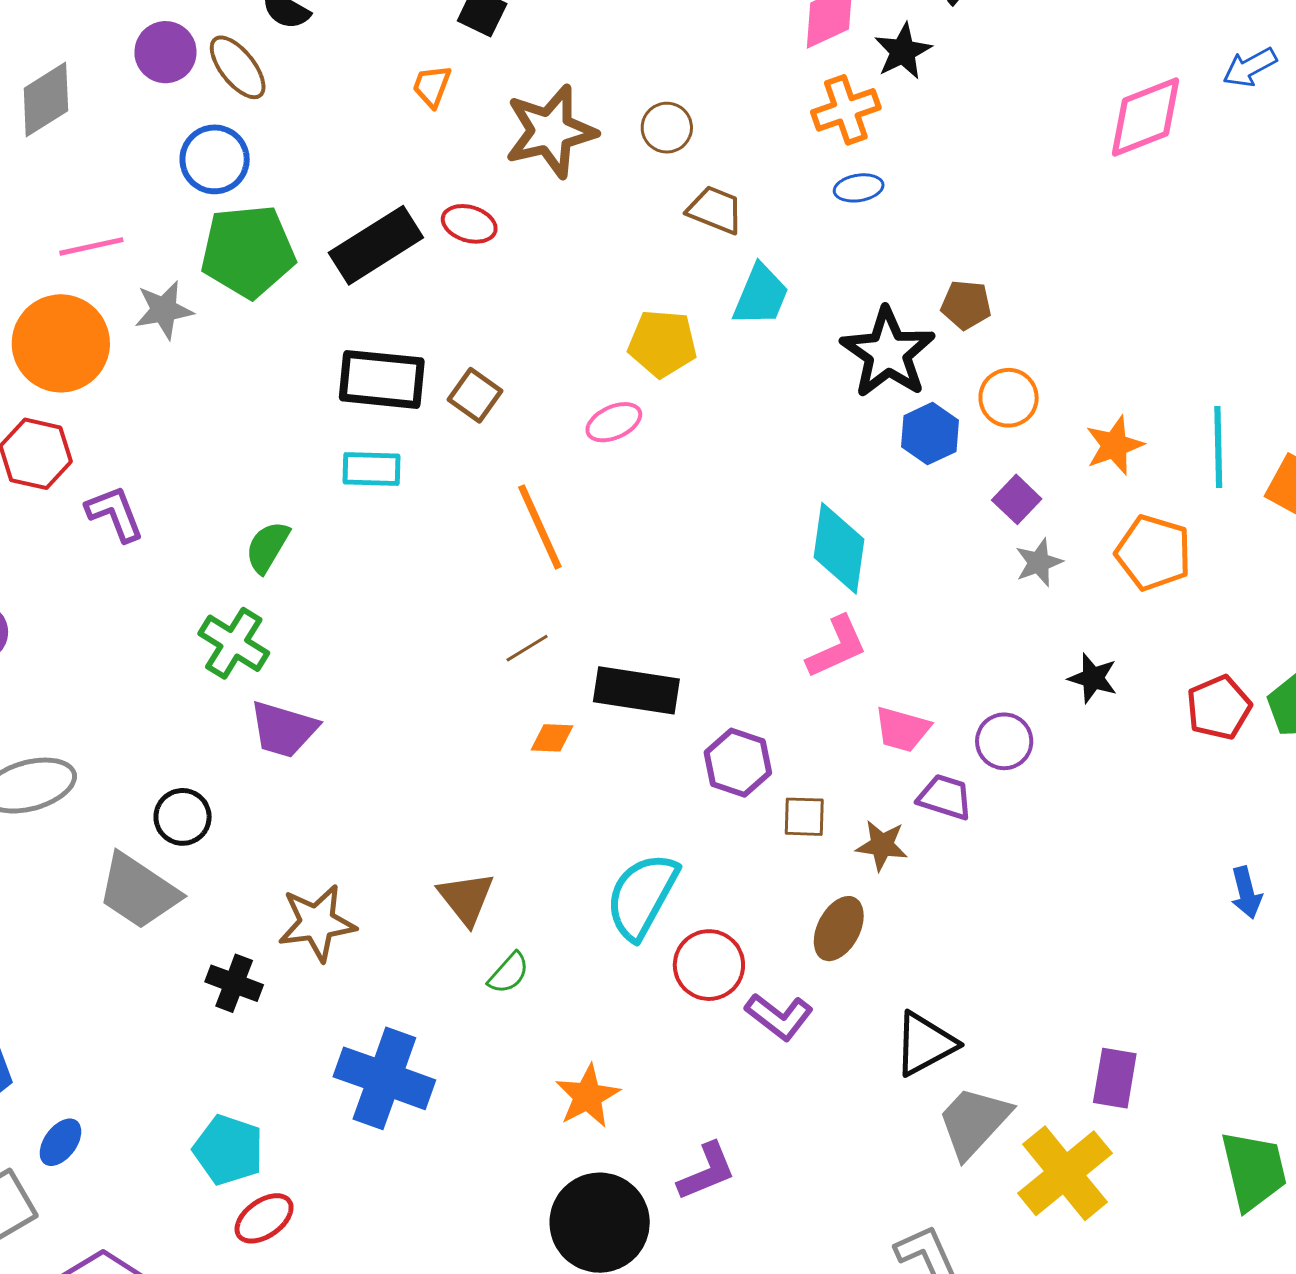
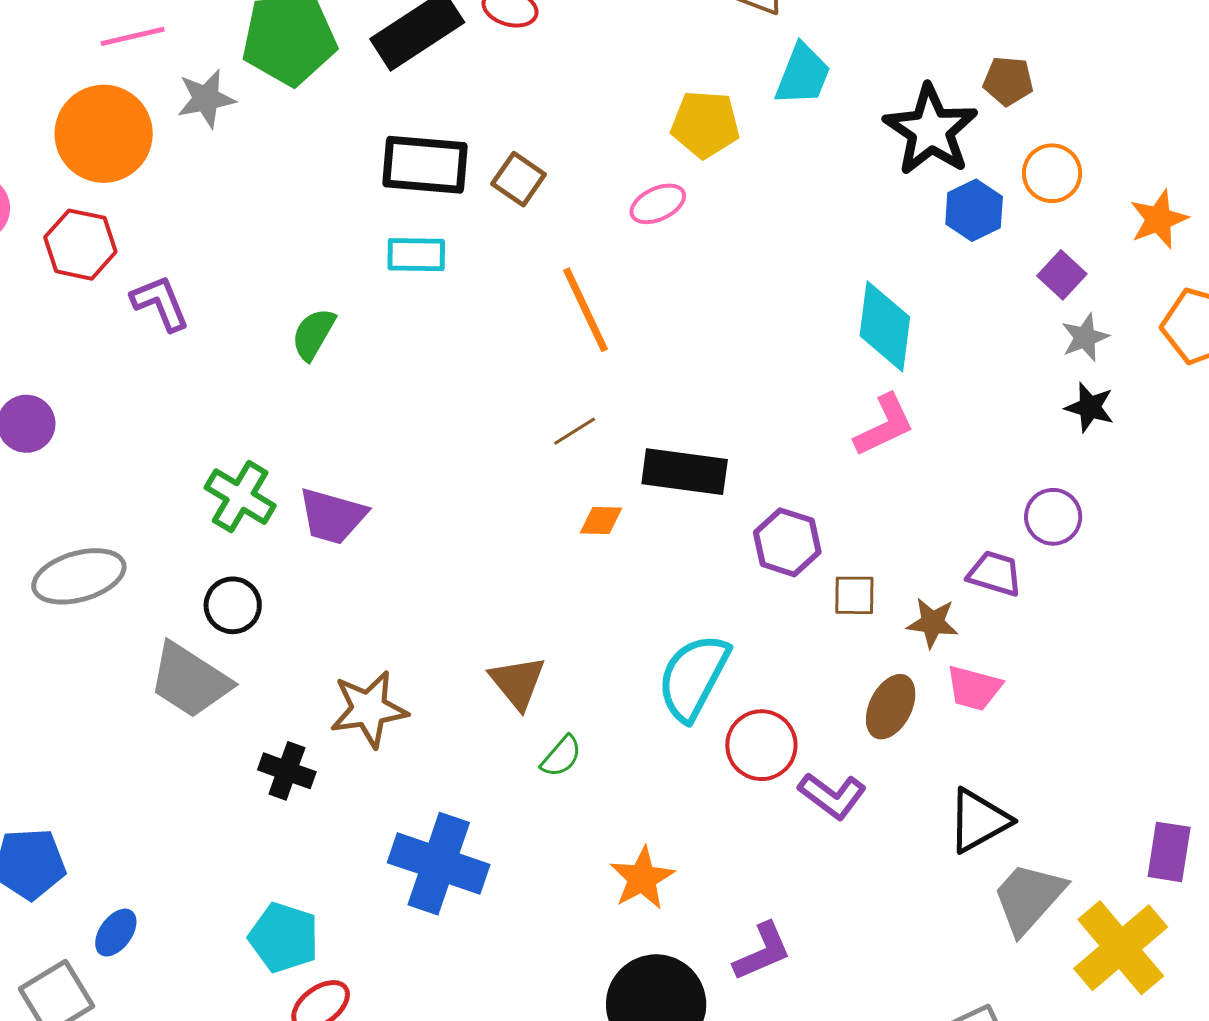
green cross: (234, 643) -> (240, 497), moved
black star: (1093, 678) -> (1090, 407), moved
pink trapezoid: (902, 729) -> (974, 688), moved

